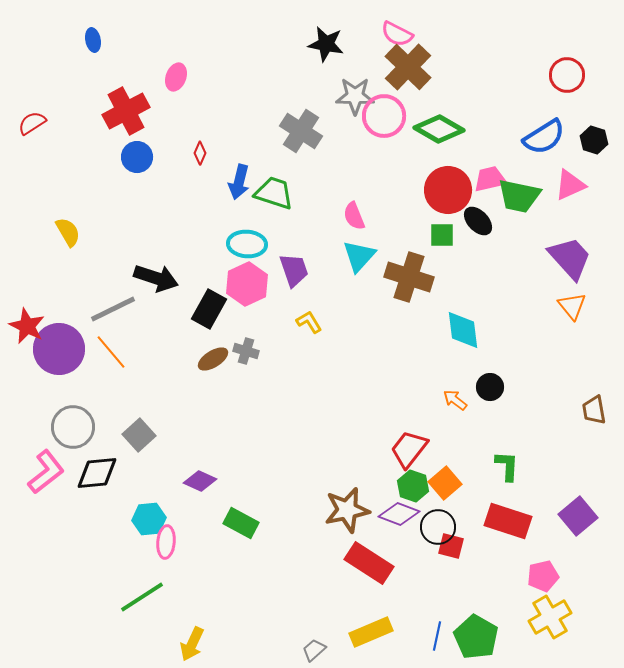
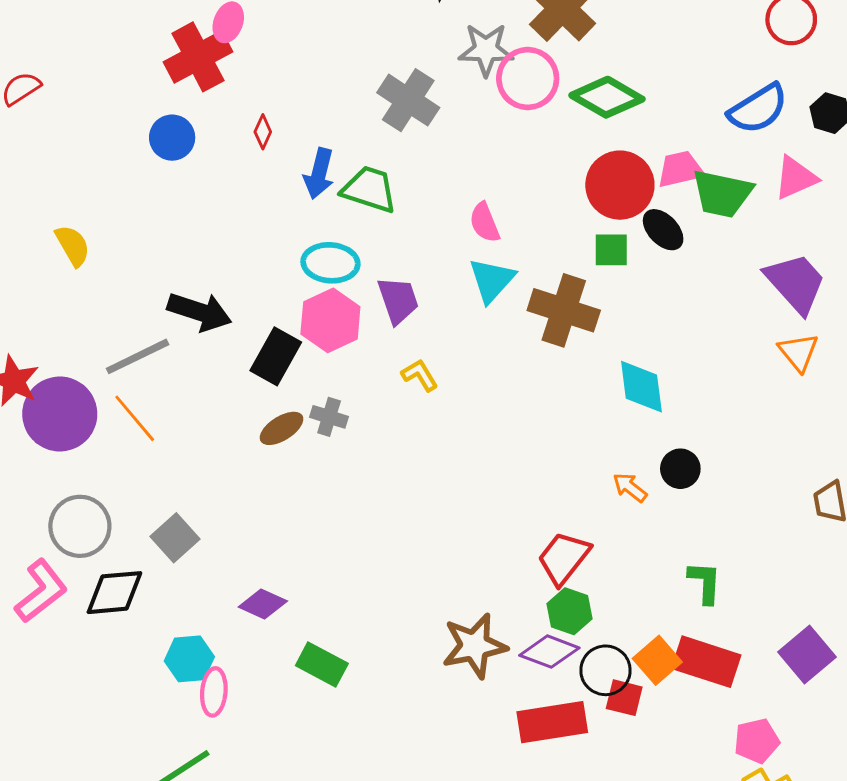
red cross: (126, 111) -> (198, 57), moved
orange square: (445, 483) -> (657, 660), moved
red rectangle: (369, 563) -> (552, 722), moved, turned -42

